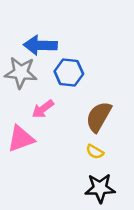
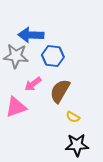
brown semicircle: (99, 117) -> (60, 91), moved

